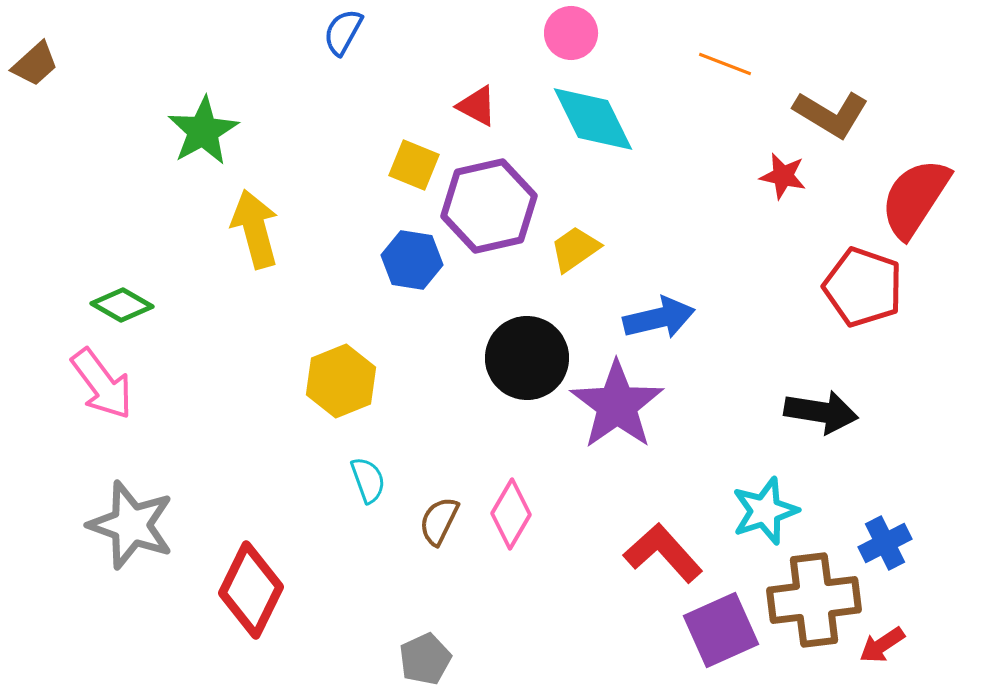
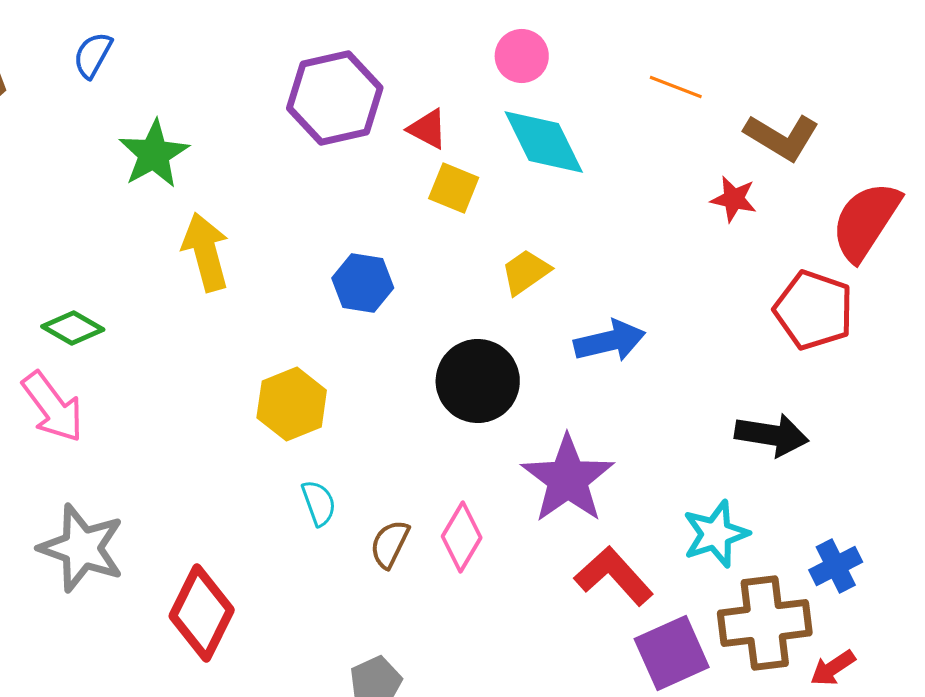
blue semicircle: (343, 32) -> (93, 55), moved
yellow square: (414, 165) -> (454, 188), moved
purple hexagon: (489, 206) -> (335, 98), moved
purple star: (617, 405) -> (568, 479), moved

